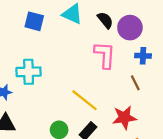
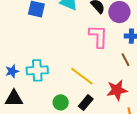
cyan cross: (29, 72) -> (37, 70), moved

